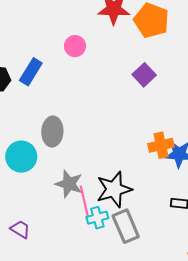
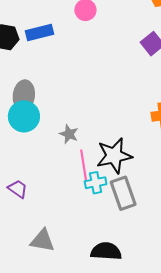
blue rectangle: (31, 72) -> (40, 32), turned 40
gray ellipse: (52, 132) -> (24, 95), moved
gray star: (69, 184) -> (69, 134), moved, size x0.7

